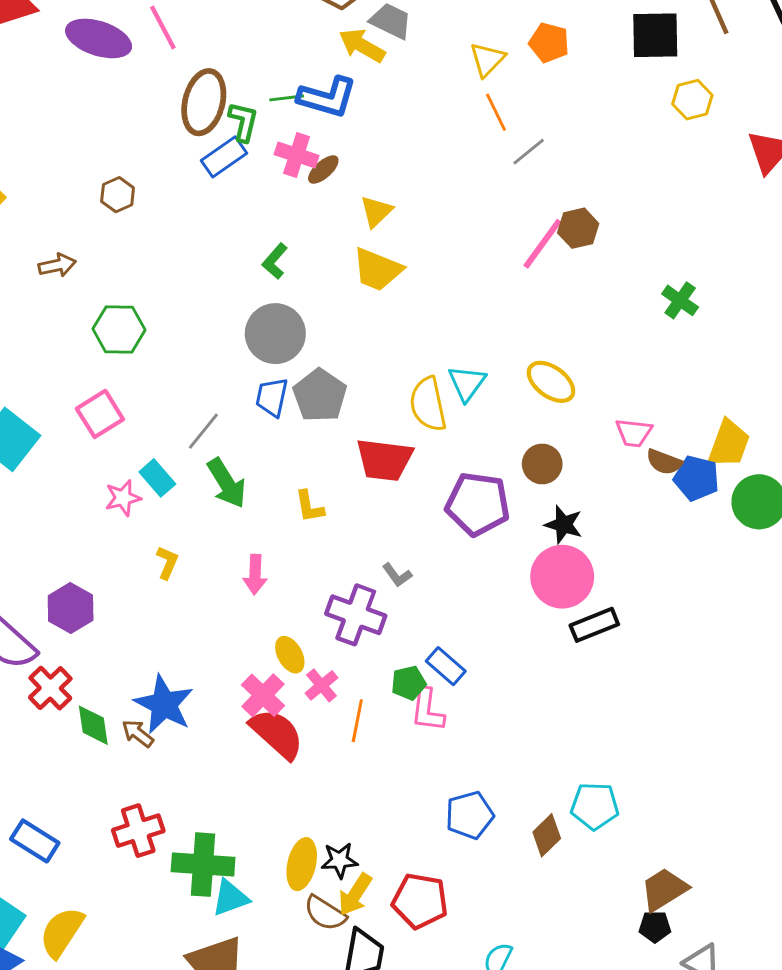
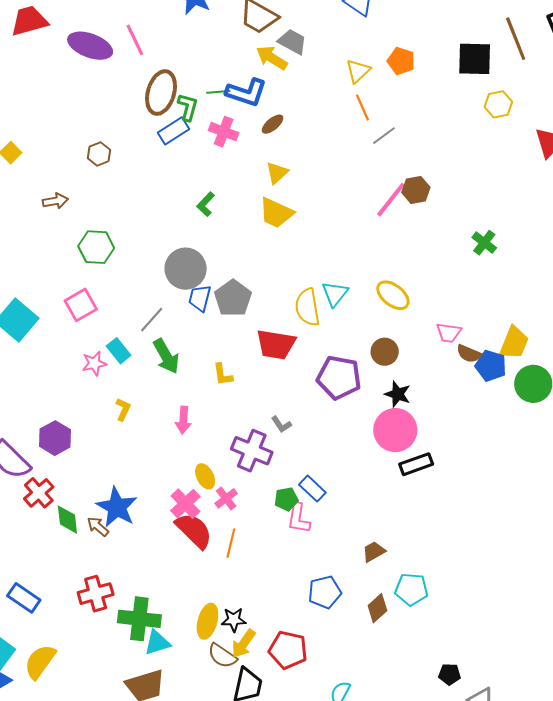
brown ellipse: (323, 170) -> (273, 124), moved
gray circle: (275, 334) -> (186, 269), moved
orange line: (357, 721) -> (231, 543), moved
brown trapezoid: (664, 889) -> (374, 552), moved, size x0.7

